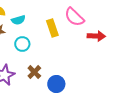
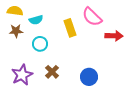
blue circle: (56, 84) -> (89, 77), moved

